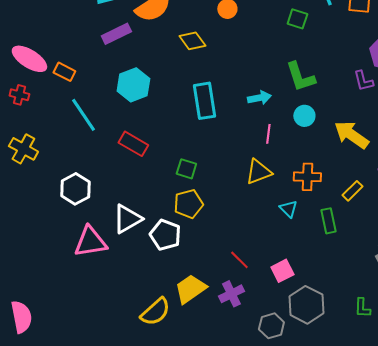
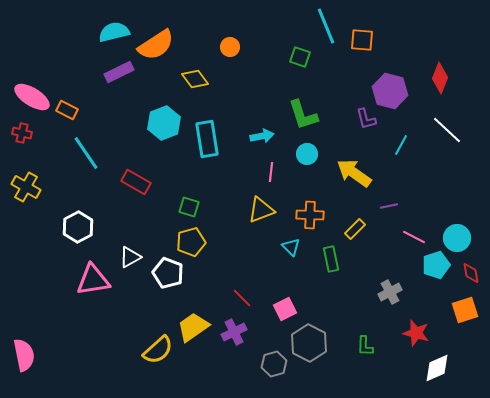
cyan hexagon: (133, 85) -> (164, 123), moved
white triangle: (127, 219) -> (130, 257), size x0.7

